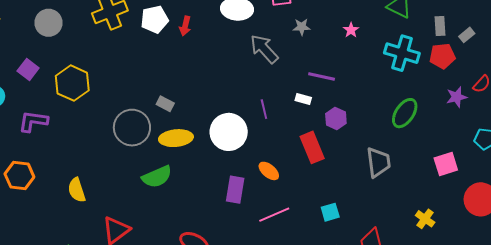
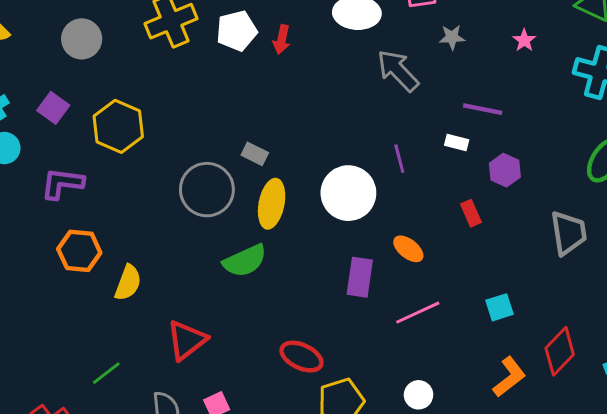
yellow ellipse: (176, 138) -> (272, 204), turned -72
red rectangle: (312, 147) -> (471, 213), size x0.6
orange hexagon: (19, 176) -> (79, 251), moved
yellow semicircle: (77, 190) -> (128, 283), turned -140

